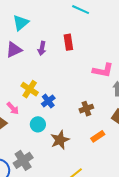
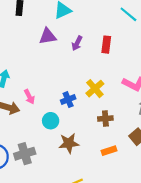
yellow cross: (30, 89) -> (95, 89), moved

